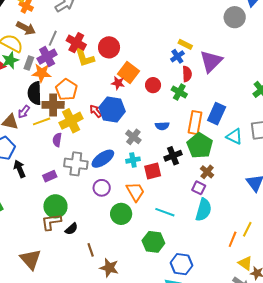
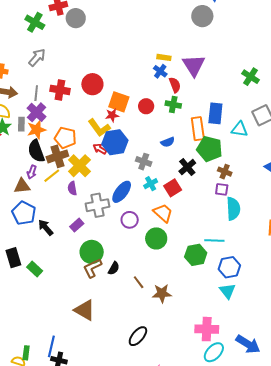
yellow L-shape: (84, 57) -> (99, 128), moved
cyan line: (165, 212) -> (214, 240), moved

